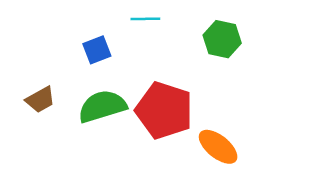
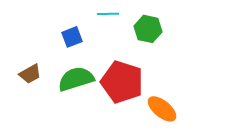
green hexagon: (222, 39) -> (148, 29), moved

